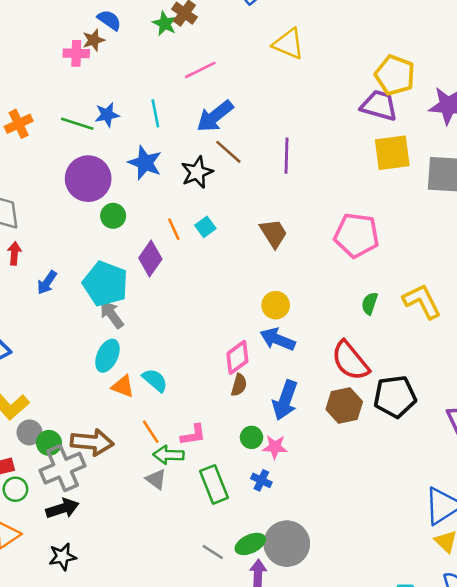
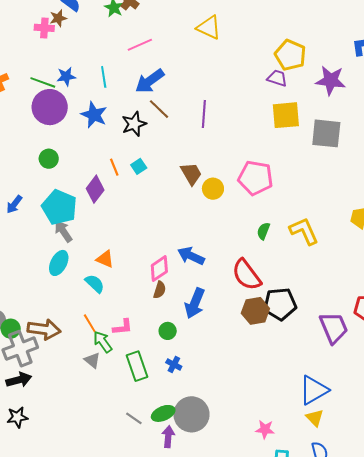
purple trapezoid: (379, 105) -> (277, 78), size x0.7
purple circle: (88, 179) -> (50, 107), moved
green circle: (113, 216) -> (49, 159), moved
yellow circle: (276, 305) -> (213, 189), moved
orange triangle: (123, 386) -> (105, 259), moved
brown hexagon: (344, 405) -> (255, 311), moved
pink star: (275, 447) -> (265, 429), moved
green arrow: (168, 455) -> (103, 342), turned 50

